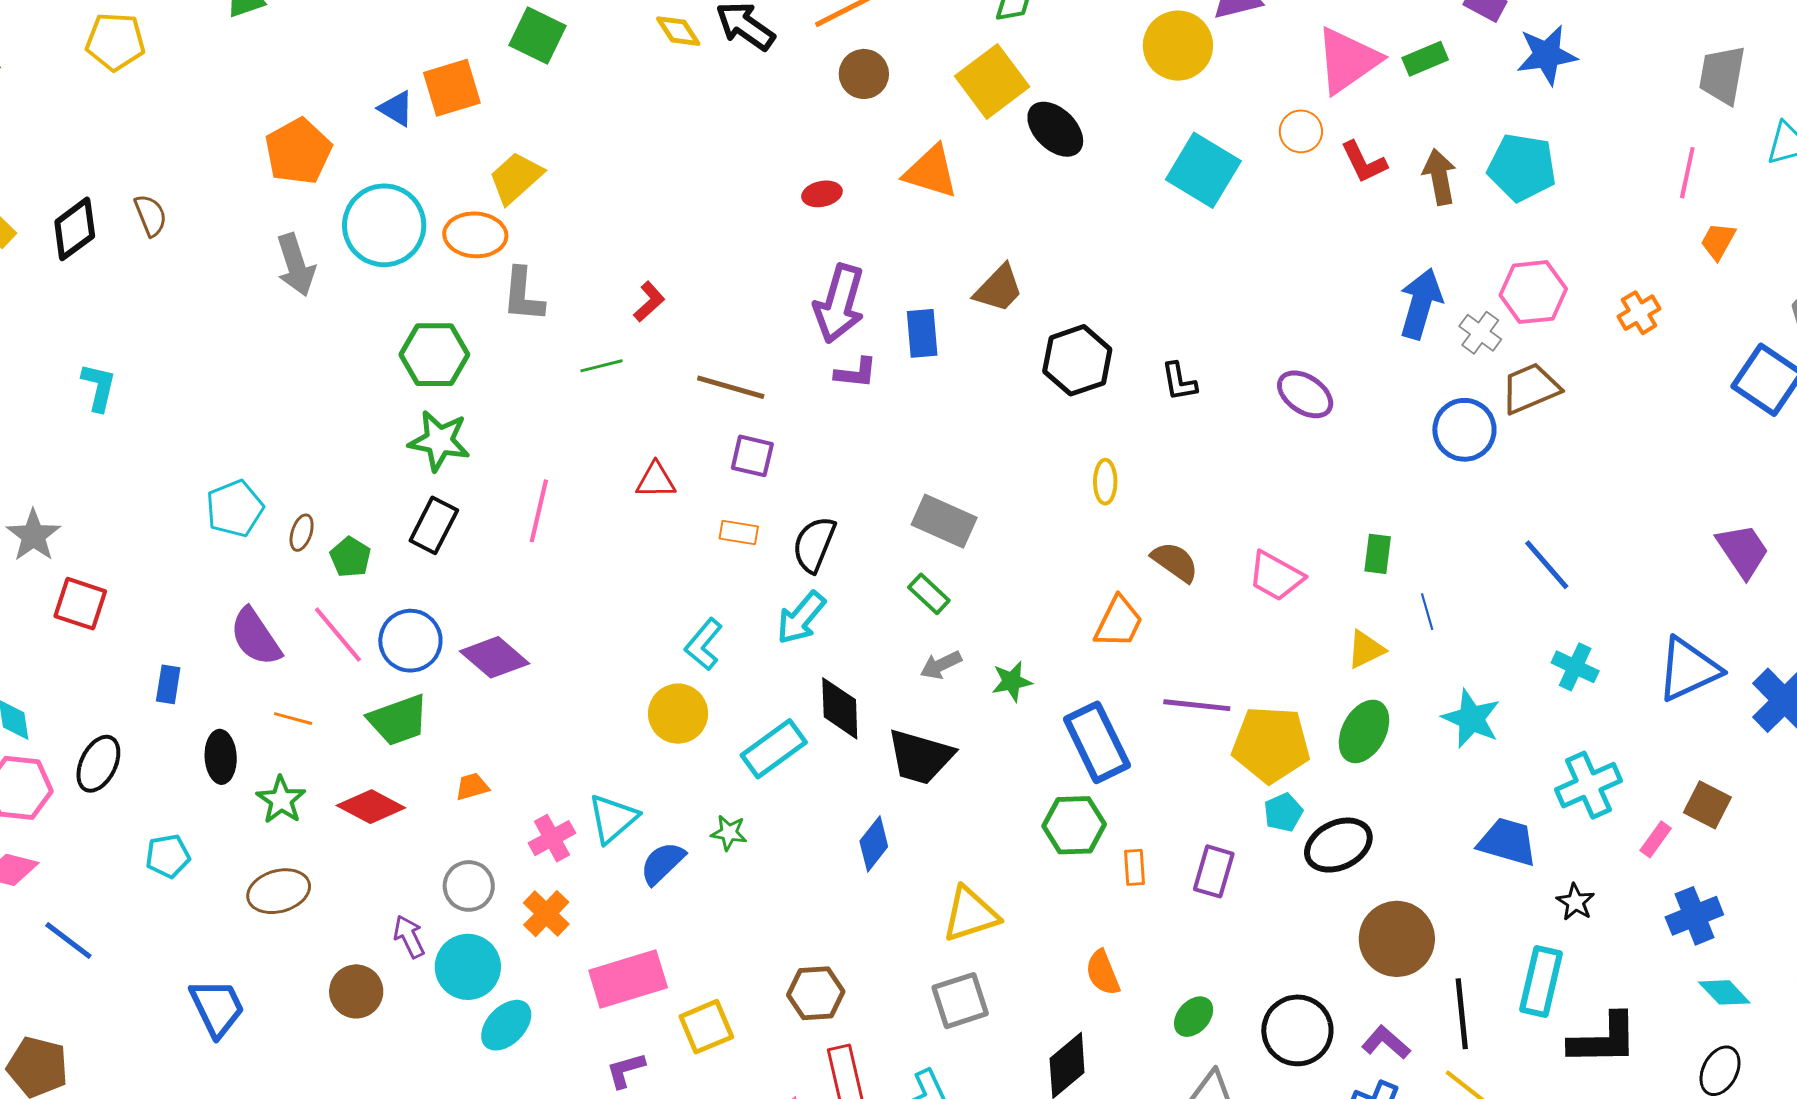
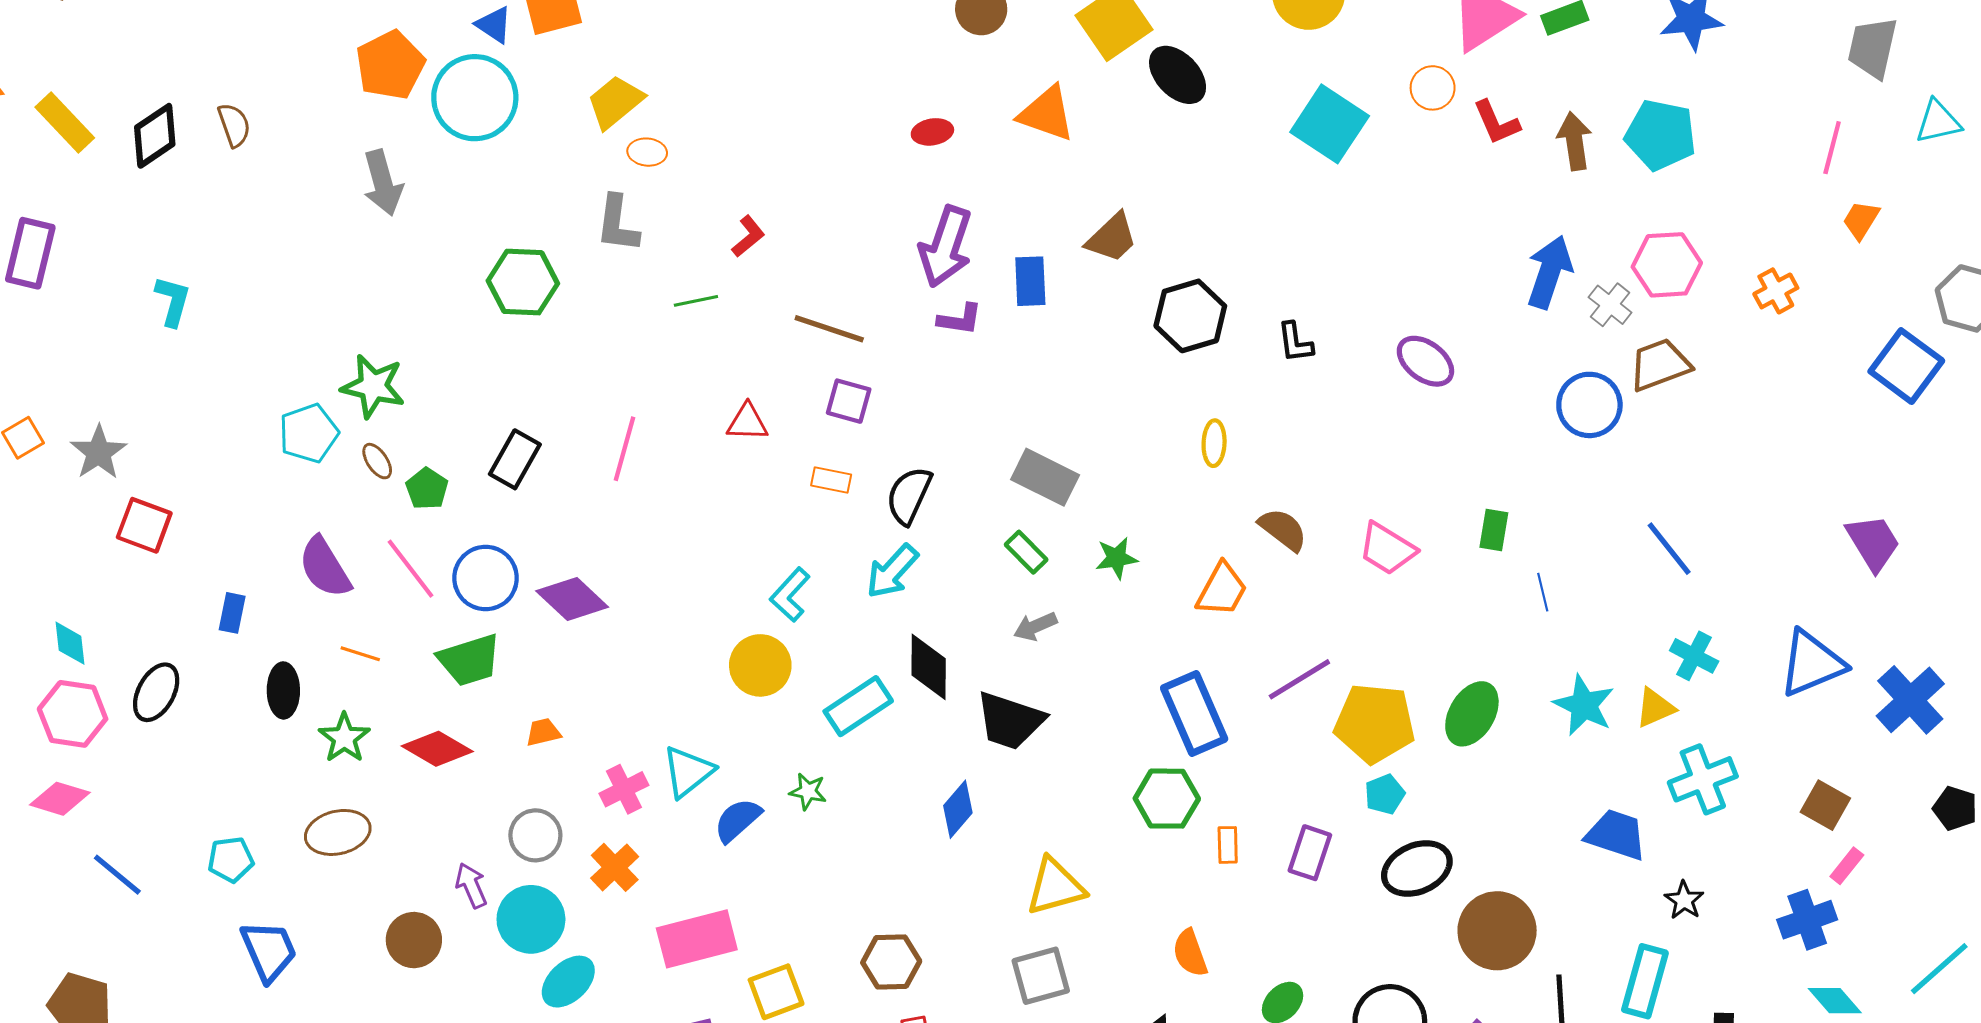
cyan circle: (384, 225) -> (475, 98), moved
orange ellipse: (475, 235) -> (647, 152), moved, size x0.6
green star: (439, 441) -> (373, 386), moved
brown ellipse: (302, 533) -> (377, 461), turned -54
yellow triangle: (1366, 649) -> (1655, 708), moved
green star: (1012, 681) -> (1116, 558), moved
purple line: (1197, 705) -> (1299, 679), turned -40
pink rectangle: (1656, 839) -> (1847, 866), moved
black ellipse: (1338, 845) -> (1417, 869), moved
cyan pentagon: (168, 856) -> (231, 859), moved

